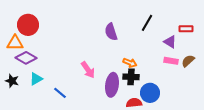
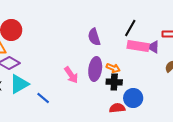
pink rectangle: (171, 61) -> (138, 46), moved, size x1.5
cyan triangle: (36, 79) -> (19, 84), size x1.5
purple ellipse: (112, 85) -> (95, 69), moved

